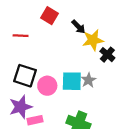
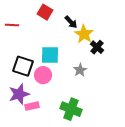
red line: (21, 36) -> (12, 25), moved
yellow star: (93, 40) -> (84, 34), turned -30
cyan square: (72, 81) -> (50, 55), moved

